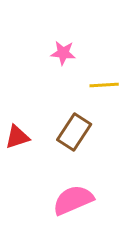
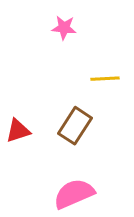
pink star: (63, 53) -> (64, 28), moved

